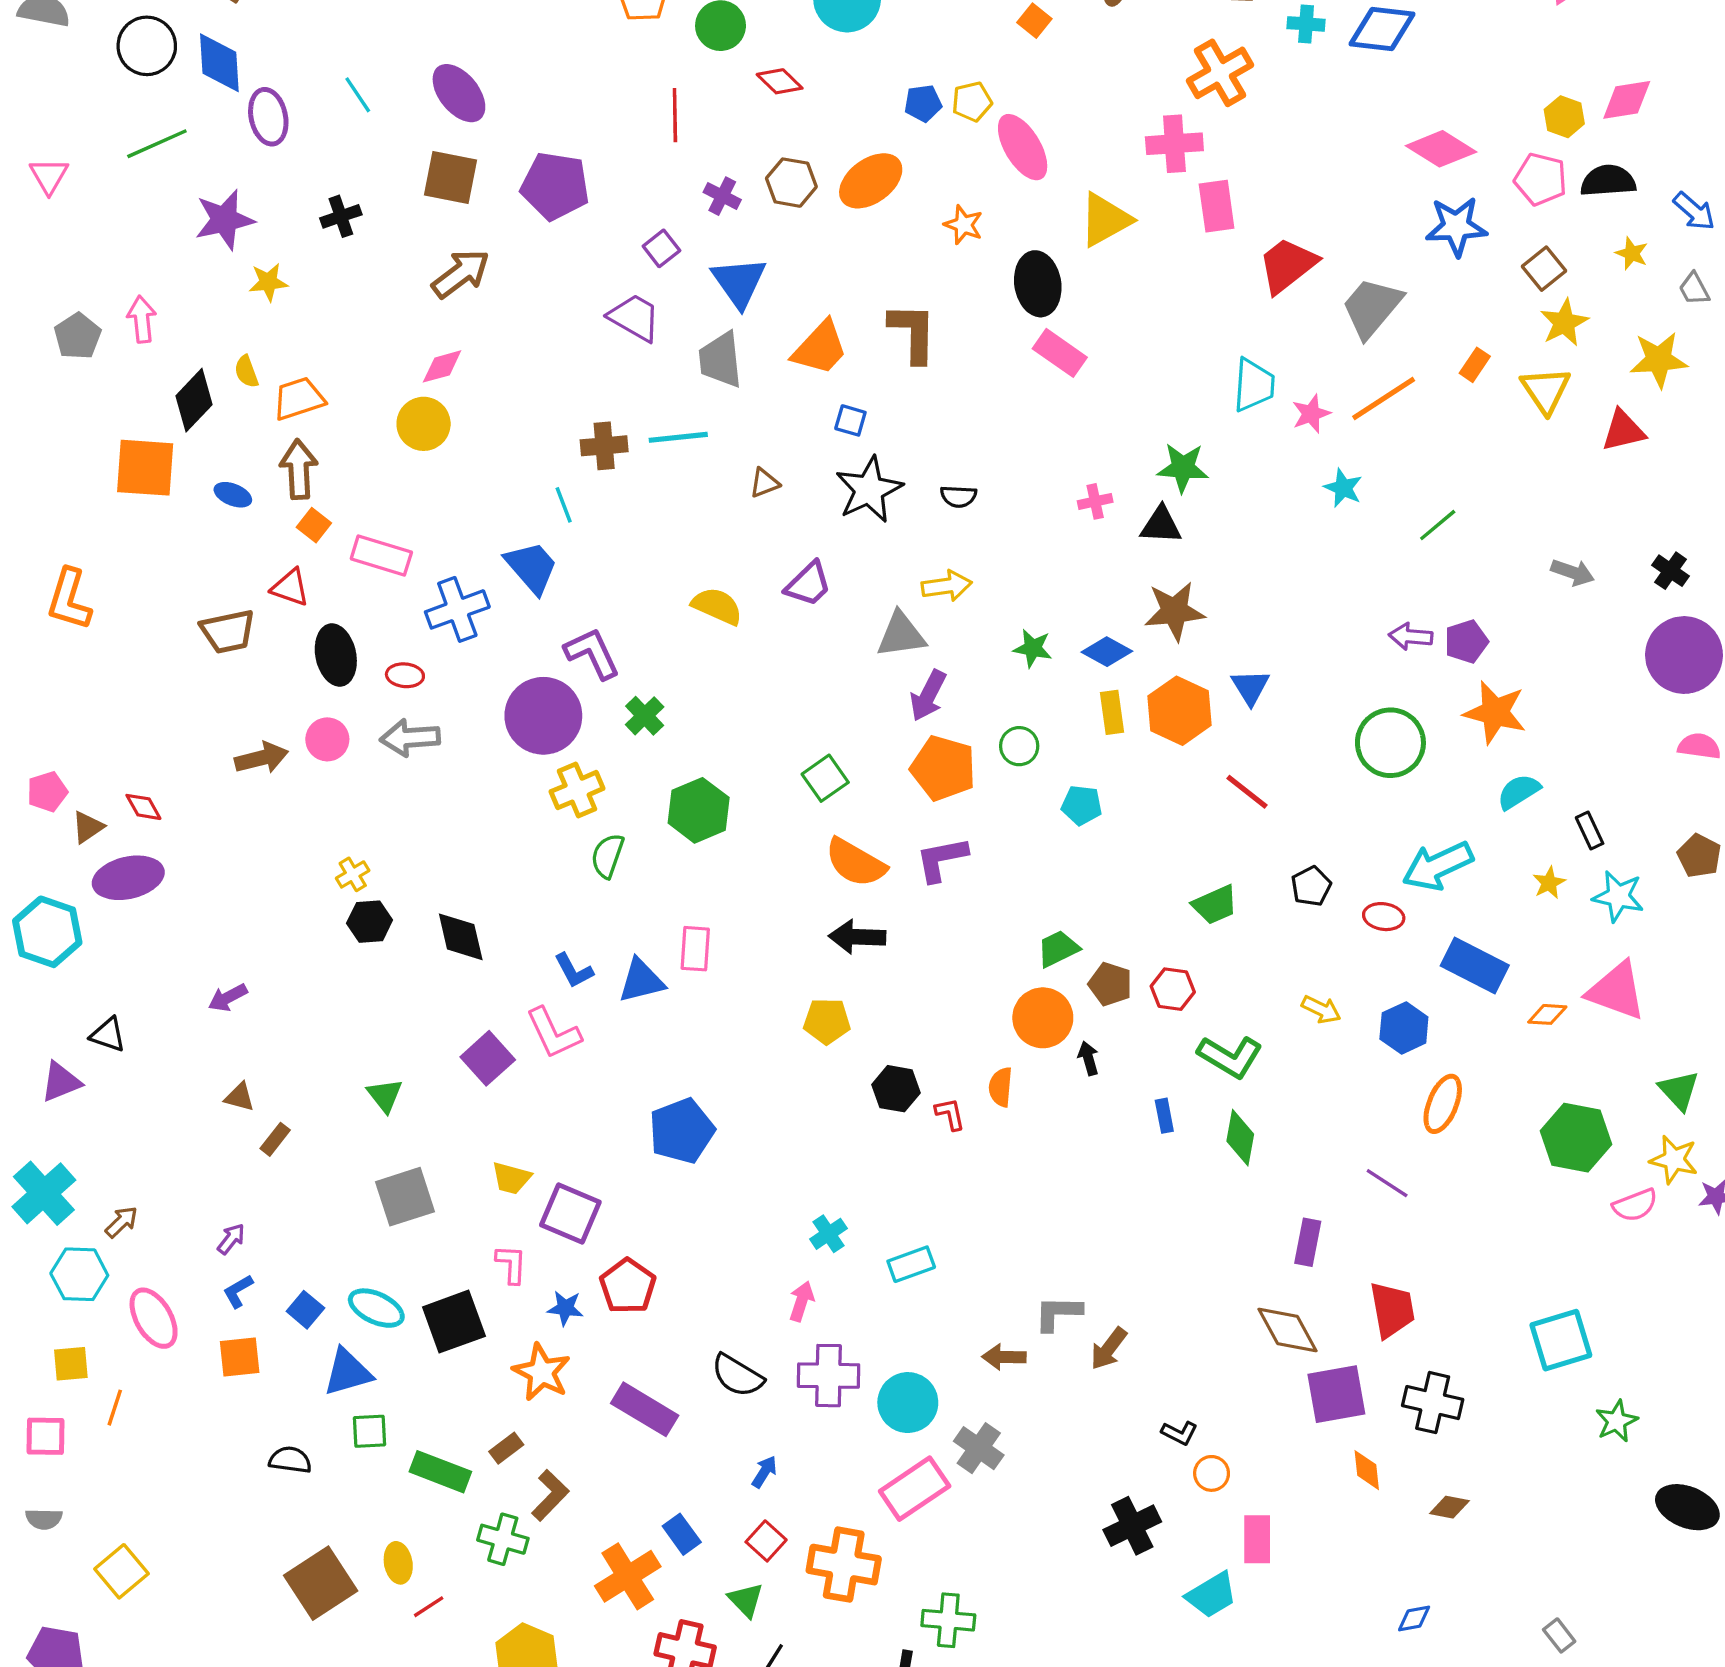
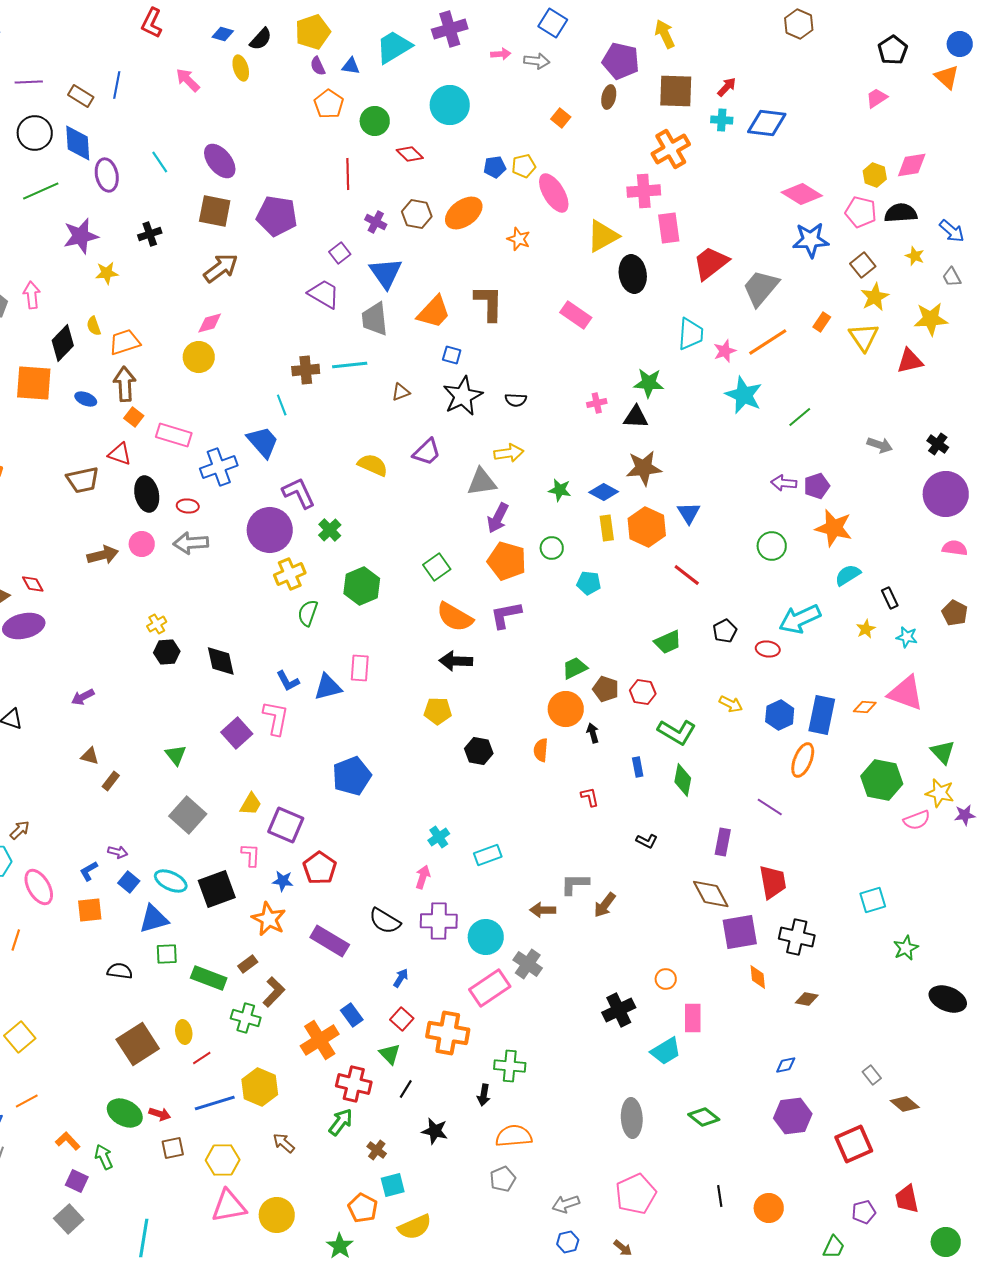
black ellipse: (1038, 284) -> (633, 274), moved
cyan star: (1343, 488) -> (744, 395), size x1.6
green circle: (1390, 743) -> (772, 546), size x0.7
cyan star: (1618, 896) -> (907, 637), size x0.7
blue rectangle: (1475, 966) -> (822, 715), moved, turned 75
pink L-shape: (553, 1033) -> (276, 718), turned -144
red L-shape: (950, 1114) -> (590, 797), moved
yellow trapezoid: (511, 1178) -> (251, 804), turned -75
gray square: (405, 1197) -> (188, 815), turned -30
purple arrow: (231, 1239) -> (118, 852), moved, turned 66
cyan square: (1561, 1340) -> (873, 900), size x0.7
black L-shape: (1179, 1433) -> (647, 841), moved

